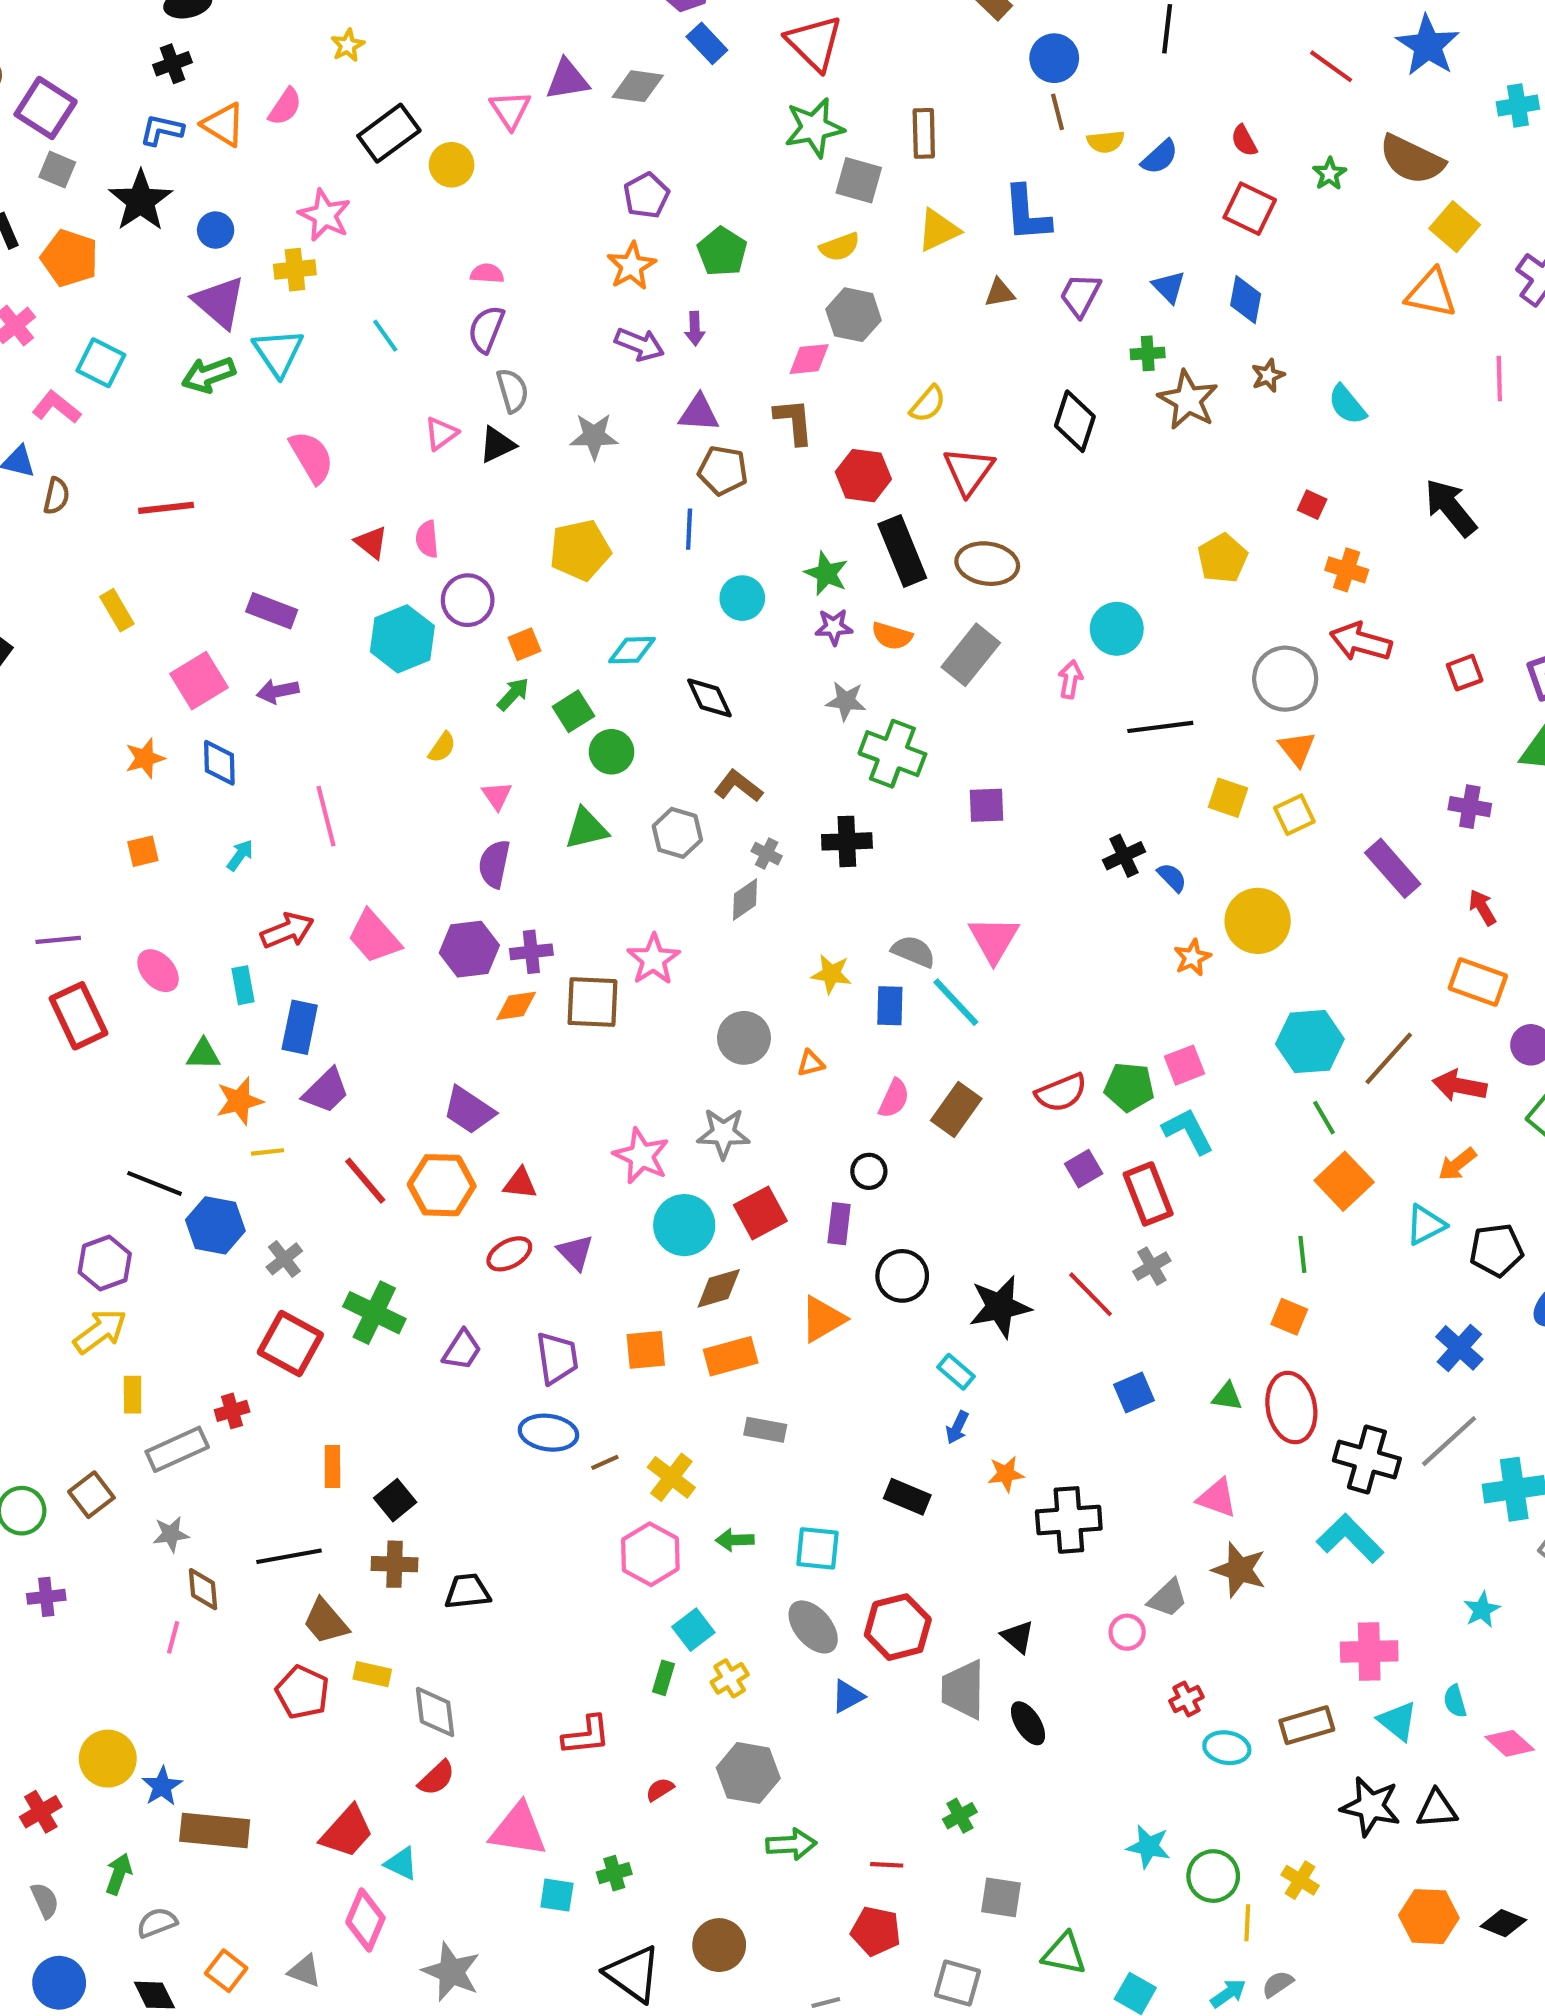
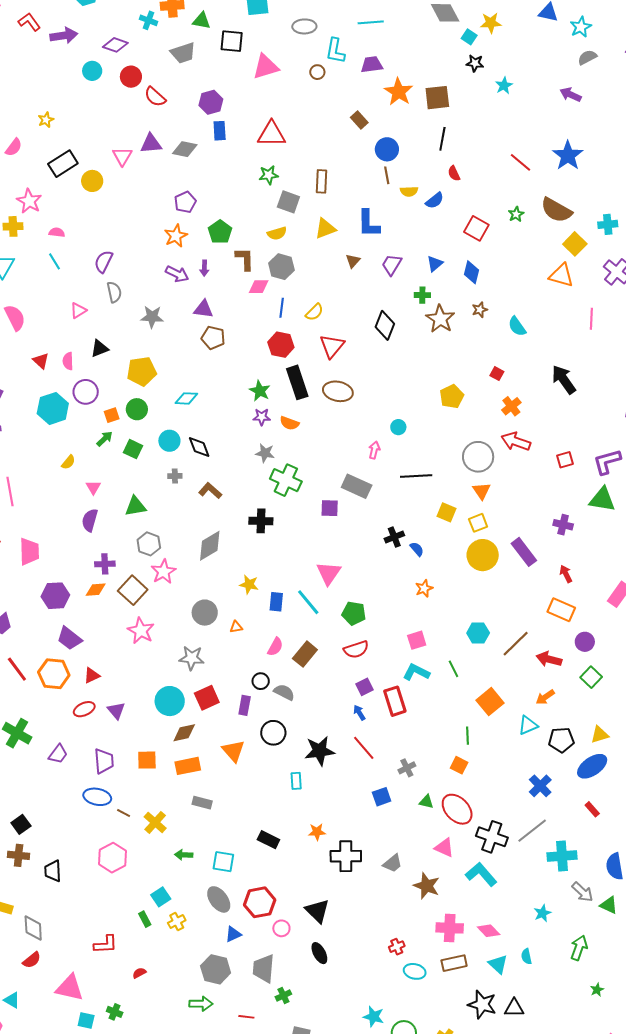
blue rectangle: (707, 43) -> (220, 131), turned 36
red triangle: (814, 43) -> (271, 134), turned -48
cyan cross: (1518, 105) -> (608, 224), moved
green star: (814, 128) -> (269, 175), size x0.7
red semicircle: (1244, 141) -> (454, 173), moved
pink semicircle: (487, 273) -> (57, 232), moved
blue triangle: (1169, 287) -> (435, 264), turned 30
brown triangle: (1000, 293) -> (353, 261), turned -42
brown L-shape: (794, 421) -> (245, 259), moved
black triangle: (497, 445) -> (100, 348), moved
blue line: (689, 529) -> (282, 308), moved
orange cross: (1347, 570) -> (511, 406), turned 30
cyan circle: (742, 598) -> (169, 441), moved
cyan circle: (1117, 629) -> (398, 427), size x0.6
cyan diamond: (632, 650) -> (186, 398), moved
gray rectangle: (971, 655) -> (357, 486), moved, turned 72
green square: (573, 711) -> (133, 449), turned -36
green circle: (612, 752) -> (137, 409), moved
gray hexagon: (677, 833) -> (149, 544), moved
gray cross: (767, 854) -> (175, 476), moved, turned -32
gray diamond: (745, 900) -> (210, 546), size x1.5
yellow circle: (1258, 921) -> (483, 555), moved
pink trapezoid: (374, 937) -> (29, 551), turned -144
purple hexagon: (469, 949) -> (55, 596), moved
gray semicircle: (913, 951) -> (284, 692), moved
brown square: (592, 1002) -> (133, 590), turned 36
cyan hexagon: (1310, 1042) -> (478, 633), size x0.7
green pentagon: (1129, 1087) -> (354, 613), moved
green line: (1324, 1118) -> (453, 669), moved
cyan L-shape: (1188, 1131) -> (416, 672), turned -40
pink star: (641, 1156) -> (141, 631), moved
red triangle: (520, 1183) -> (92, 675), turned -36
gray cross: (1152, 1266) -> (407, 768), moved
orange triangle: (823, 1319) -> (233, 751), turned -45
cyan rectangle: (956, 1372) -> (296, 781), turned 42
red ellipse: (1291, 1408) -> (457, 809), turned -36
blue arrow: (957, 1427) -> (359, 713), moved, turned 119
brown line: (605, 1462) -> (124, 813), turned 48
pink triangle: (1217, 1498) -> (444, 848), moved
pink hexagon: (650, 1554) -> (113, 858), moved
black trapezoid: (467, 1591) -> (53, 871), turned -90
gray trapezoid: (1168, 1598) -> (393, 863), moved
pink circle: (1127, 1632) -> (281, 928), moved
black triangle: (1018, 1637) -> (317, 911), size x1.5
pink cross: (1369, 1652) -> (450, 928), moved
green rectangle: (664, 1678) -> (145, 919), turned -49
gray trapezoid: (963, 1690) -> (264, 969), moved
pink diamond: (1510, 1743) -> (489, 931), moved
gray hexagon: (748, 1773) -> (216, 969), moved
green cross: (614, 1873) -> (115, 1012), turned 35

